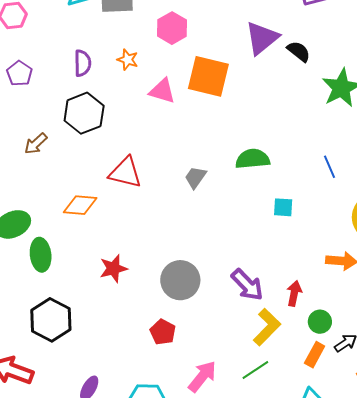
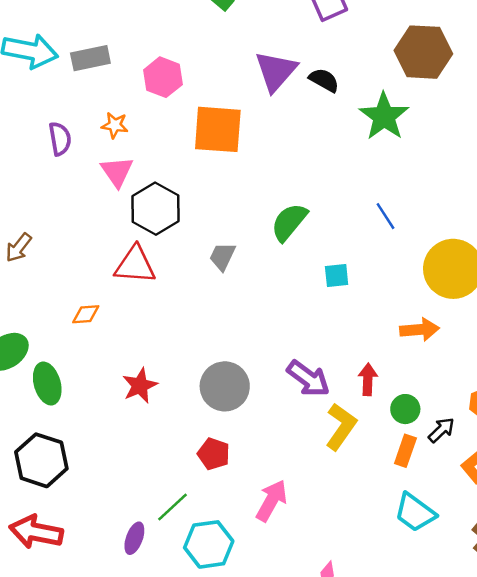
pink triangle: (162, 91) -> (117, 172), moved, turned 48
black hexagon: (84, 113) -> (155, 209), moved
green semicircle: (253, 159) -> (289, 222), turned -36
orange diamond: (80, 205) -> (86, 314), size x0.7
black hexagon: (51, 320) -> (41, 460), moved
green line: (255, 370) -> (173, 507), moved

